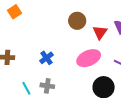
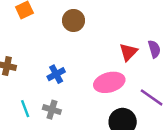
brown circle: (77, 21) -> (73, 20), moved

